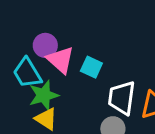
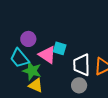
pink triangle: (60, 60) -> (47, 55), moved
green star: (44, 95) -> (32, 71), turned -30

